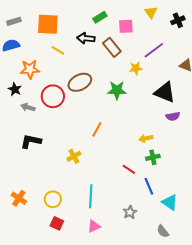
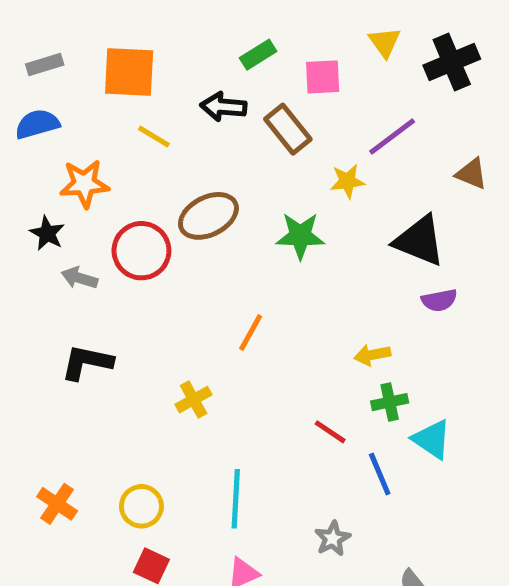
black cross: (178, 20) -> (452, 62), size x1.5
cyan triangle: (170, 202) -> (432, 439), moved

